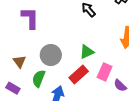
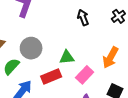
pink rectangle: (105, 72) -> (85, 75), moved

